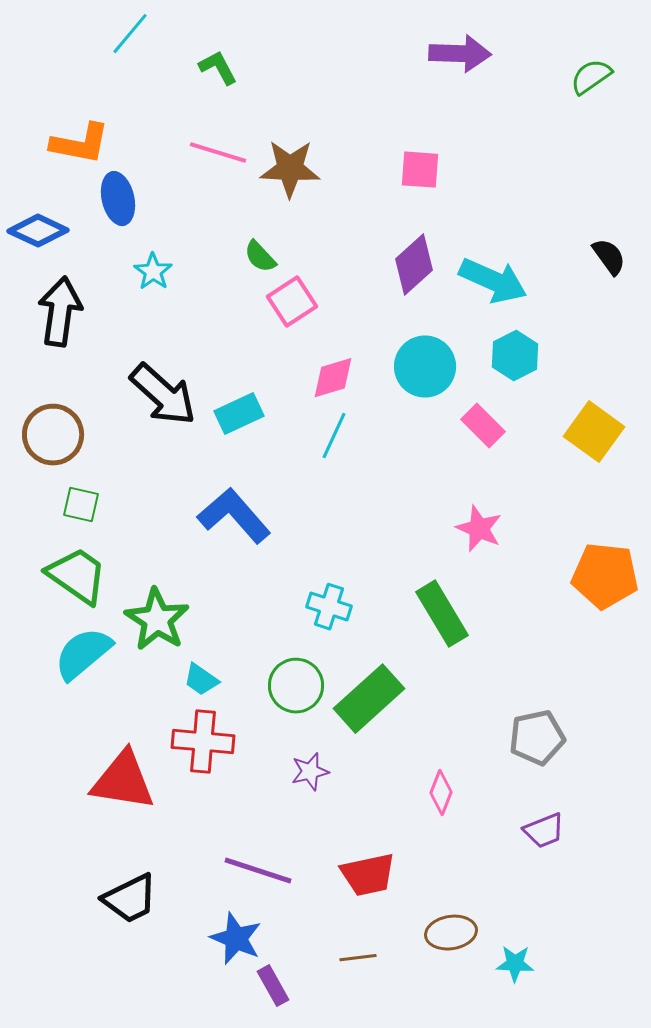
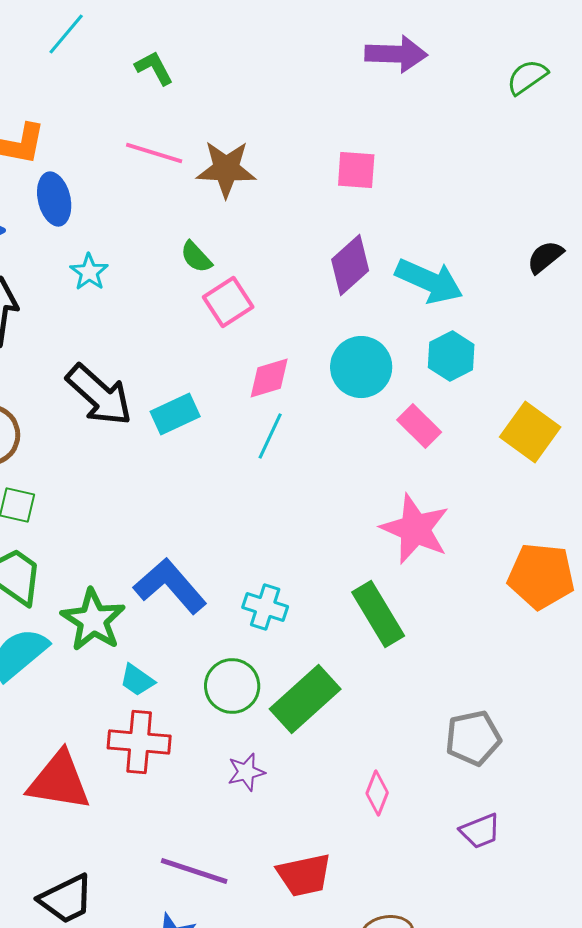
black semicircle: (609, 257) -> (545, 257), turned -93
blue L-shape: (234, 516) -> (170, 586), moved
pink star: (479, 529) -> (415, 529), size x1.5

